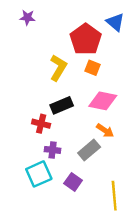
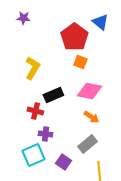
yellow L-shape: (58, 68) -> (32, 68), moved
gray rectangle: (89, 150) -> (87, 144), moved

